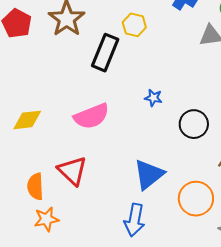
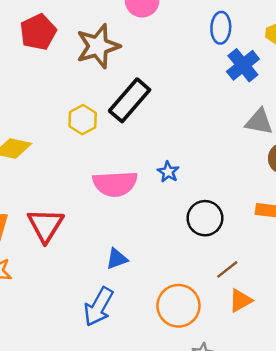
yellow hexagon: (134, 25) -> (83, 120), moved
pink semicircle: (91, 116) -> (115, 184), moved
blue triangle: (149, 174) -> (117, 259), moved, size x0.6

